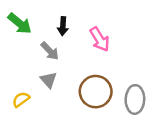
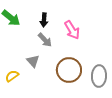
gray arrow: (50, 51) -> (45, 40), moved

